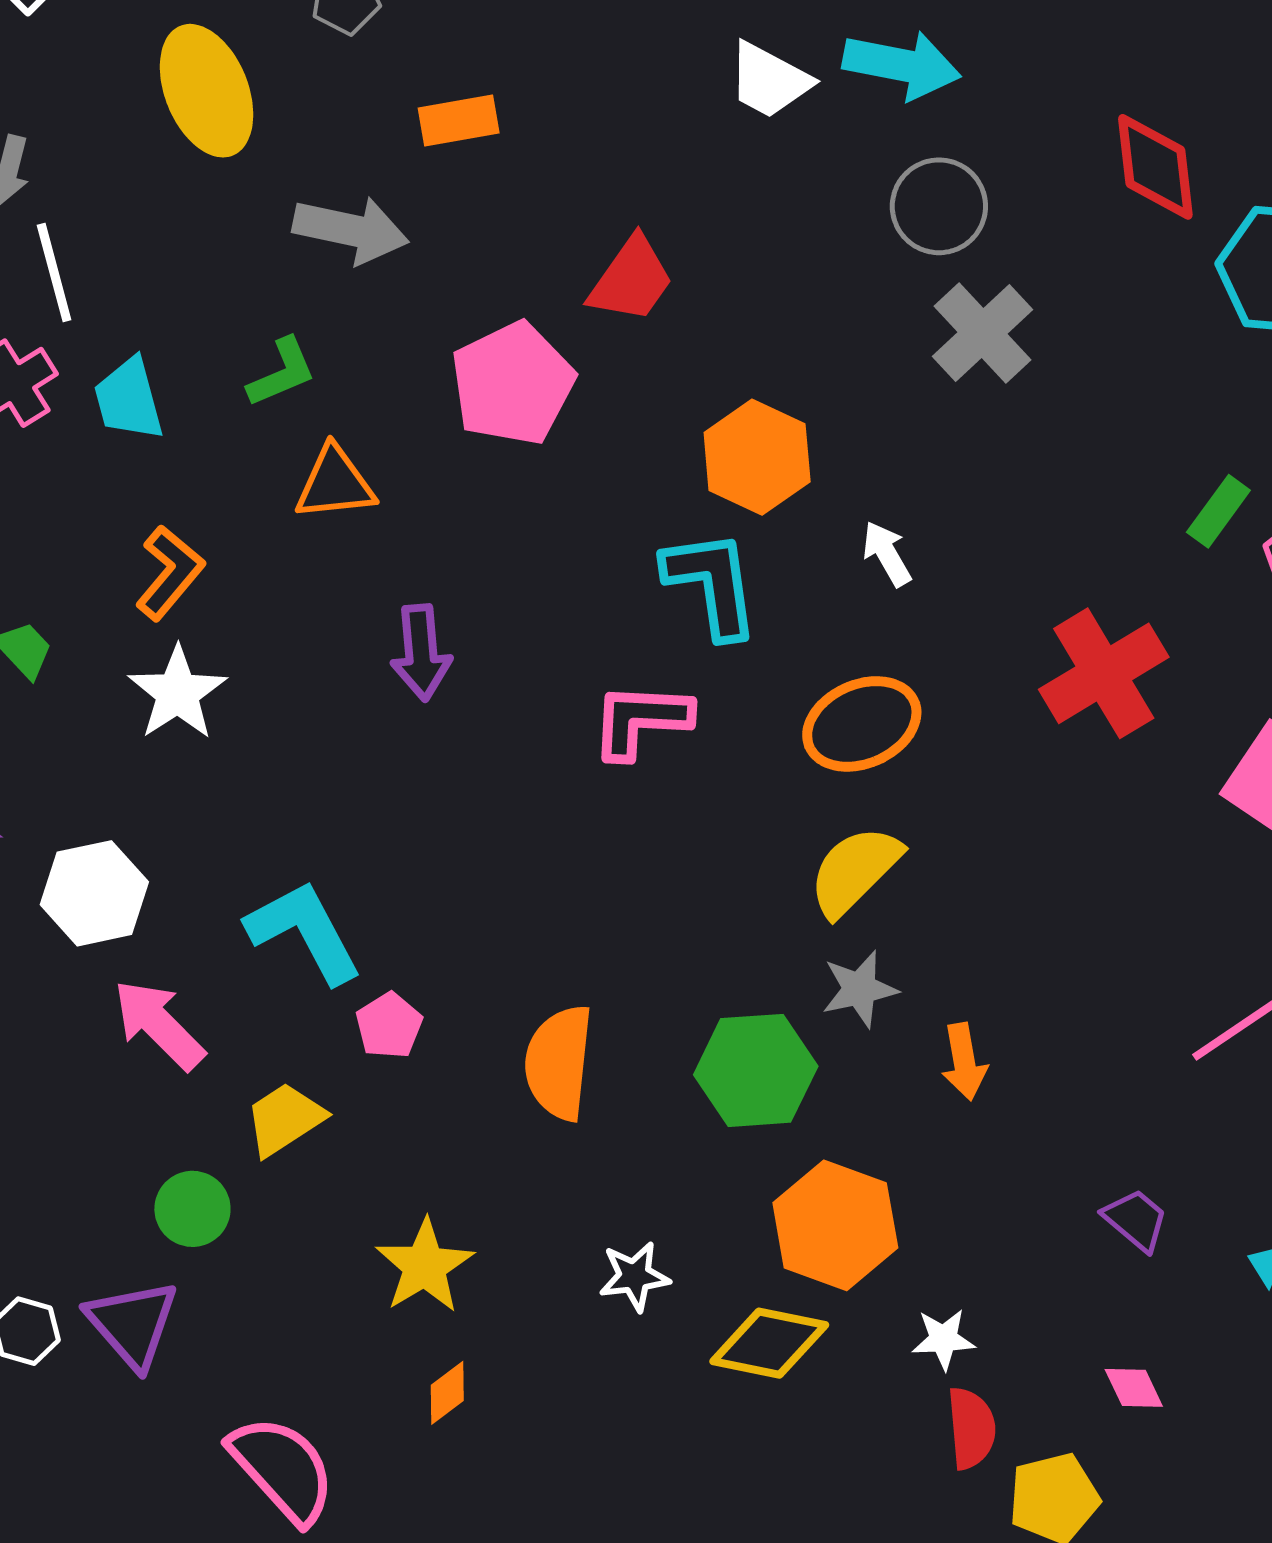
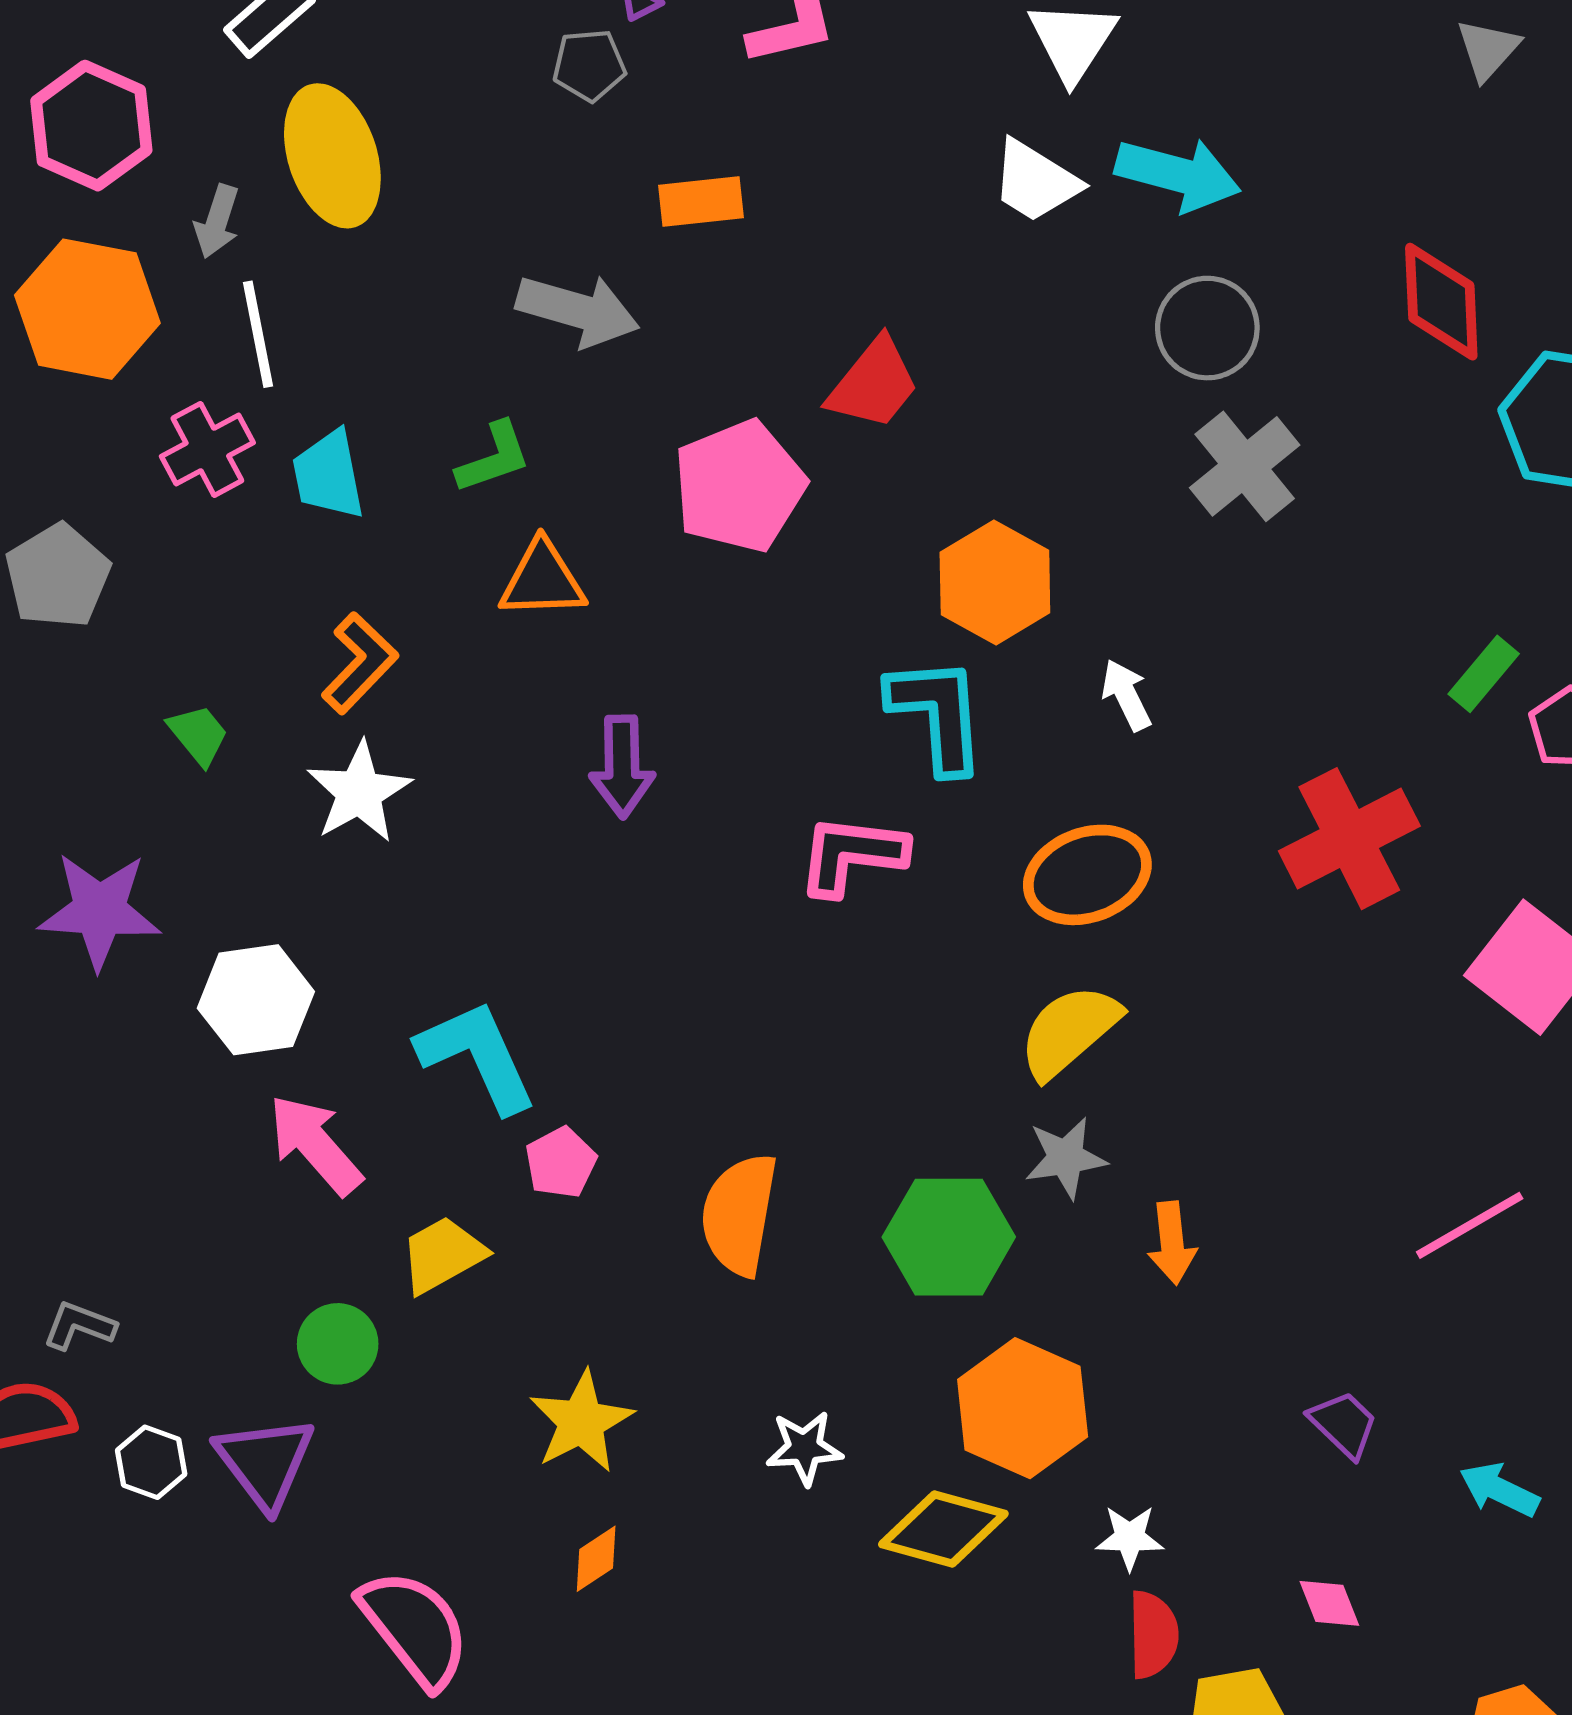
yellow ellipse: (207, 91) -> (332, 156), moved

